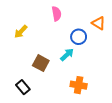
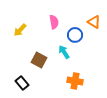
pink semicircle: (57, 14) -> (54, 22), moved
cyan arrow: (67, 55) -> (64, 52), turned -80

